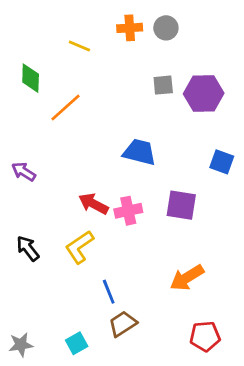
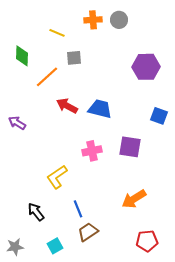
gray square: (163, 85) -> (74, 58), moved
red arrow: (93, 204) -> (67, 106), moved
black arrow: (28, 248) -> (36, 212), moved

